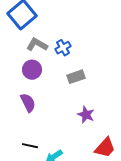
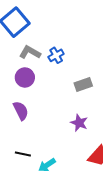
gray rectangle: (76, 77) -> (83, 85), moved

